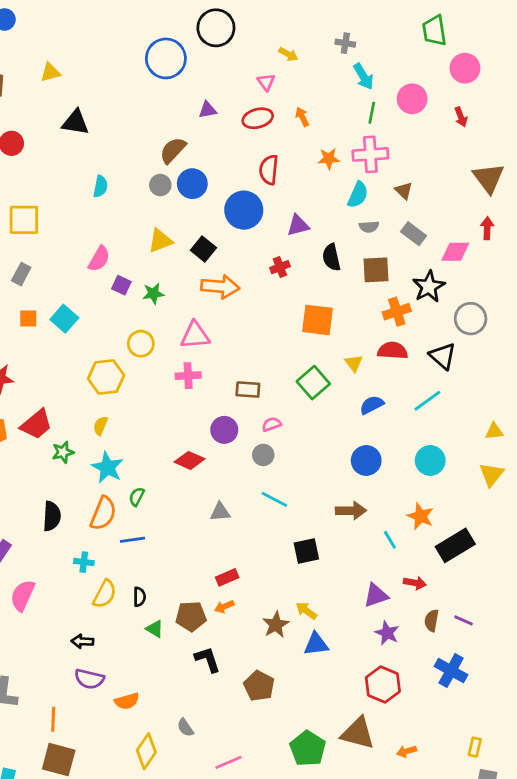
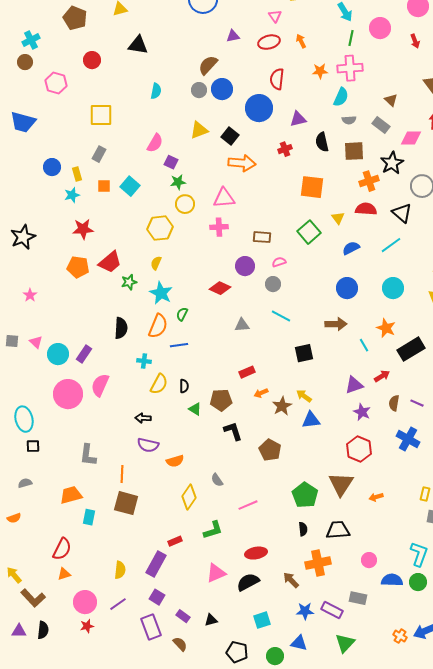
brown triangle: (404, 191) -> (391, 100), moved
green star: (153, 294) -> (178, 182), moved
red arrow: (415, 583) -> (382, 376), turned -42
orange arrow: (224, 607) -> (261, 393), moved
brown triangle: (358, 733) -> (341, 484), turned 48

